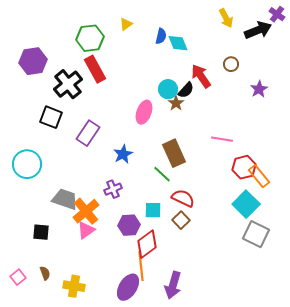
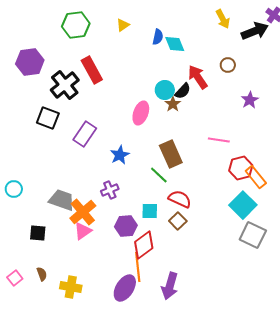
green hexagon: (90, 38) -> (76, 25), moved
purple star: (259, 89) -> (250, 100), moved
cyan circle: (27, 164) -> (14, 189), moved, size x0.6

